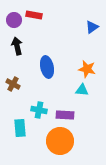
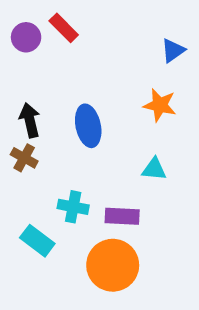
red rectangle: (34, 15) -> (64, 28), turned 35
black arrow: (17, 46) -> (30, 120), moved
orange star: (87, 69) -> (160, 105), moved
cyan rectangle: (20, 128) -> (37, 241), turned -48

